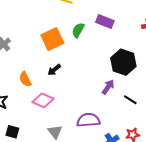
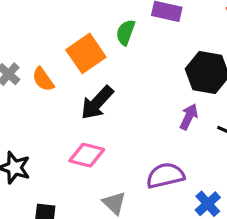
black arrow: (54, 70) -> (97, 103), size x1.6
orange semicircle: (25, 79) -> (43, 79), moved

